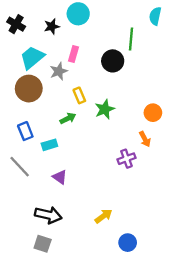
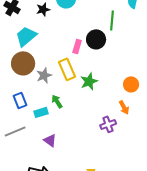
pink rectangle: (74, 54) -> (77, 46), moved
gray star: (59, 71) -> (44, 75), moved
yellow rectangle: (79, 95) -> (67, 69), size x1.5
green arrow: (68, 118) -> (57, 101), moved, turned -96
gray line: (20, 167) -> (15, 131), turned -70

